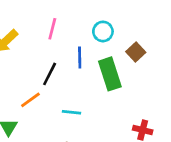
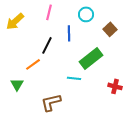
green rectangle: (110, 74) -> (91, 58), moved, turned 70
cyan line: (71, 112) -> (74, 78), moved

